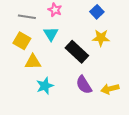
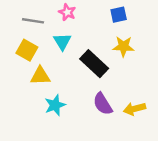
blue square: (97, 12) -> (119, 15), turned 32

